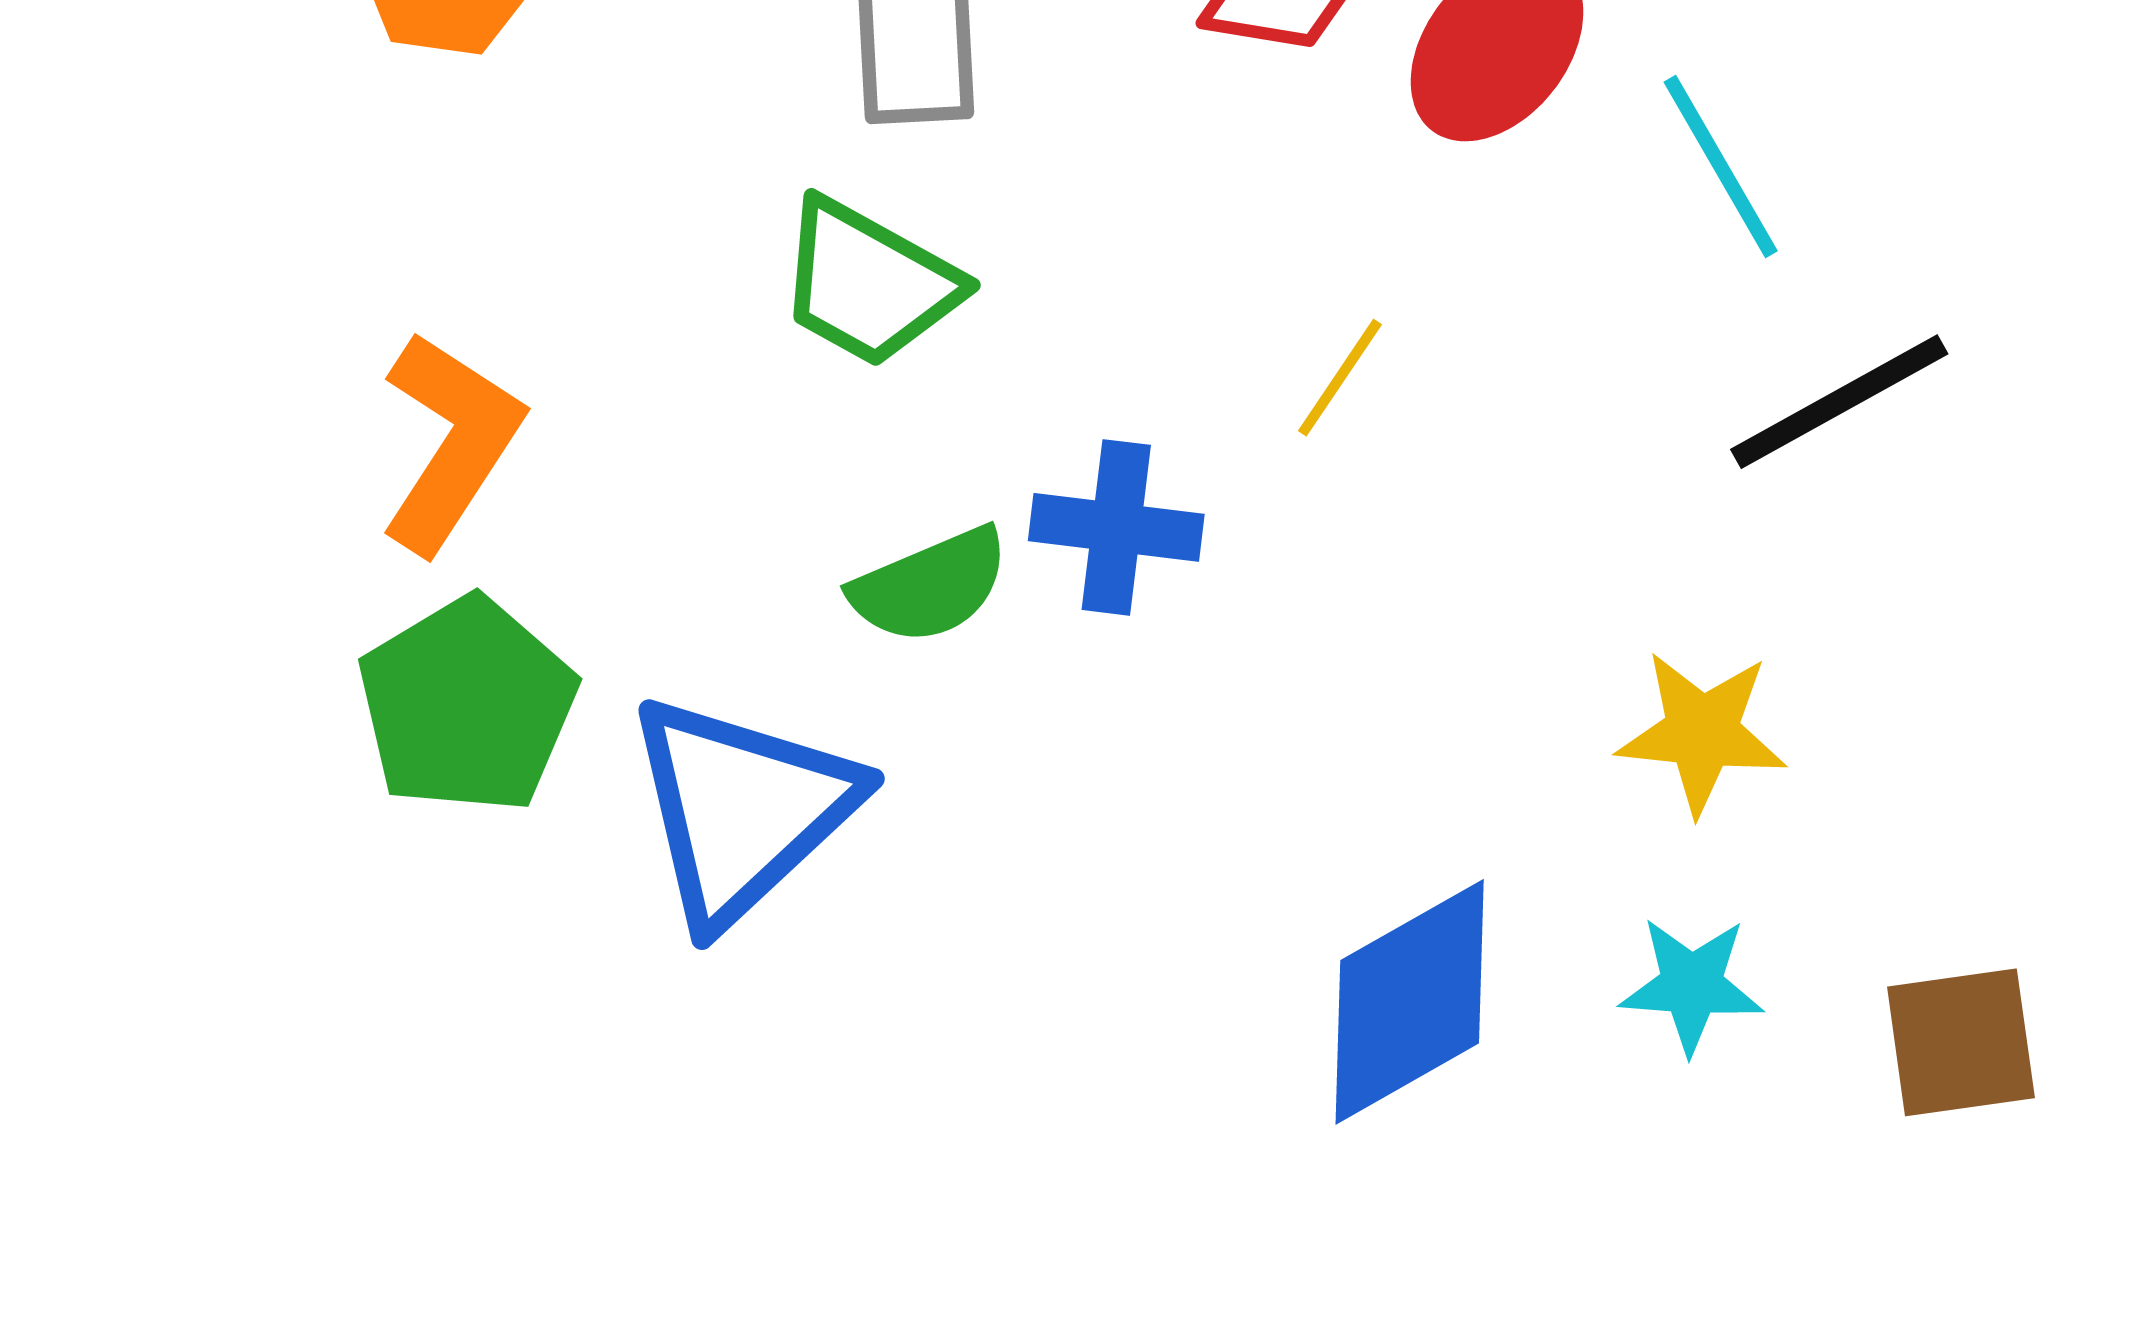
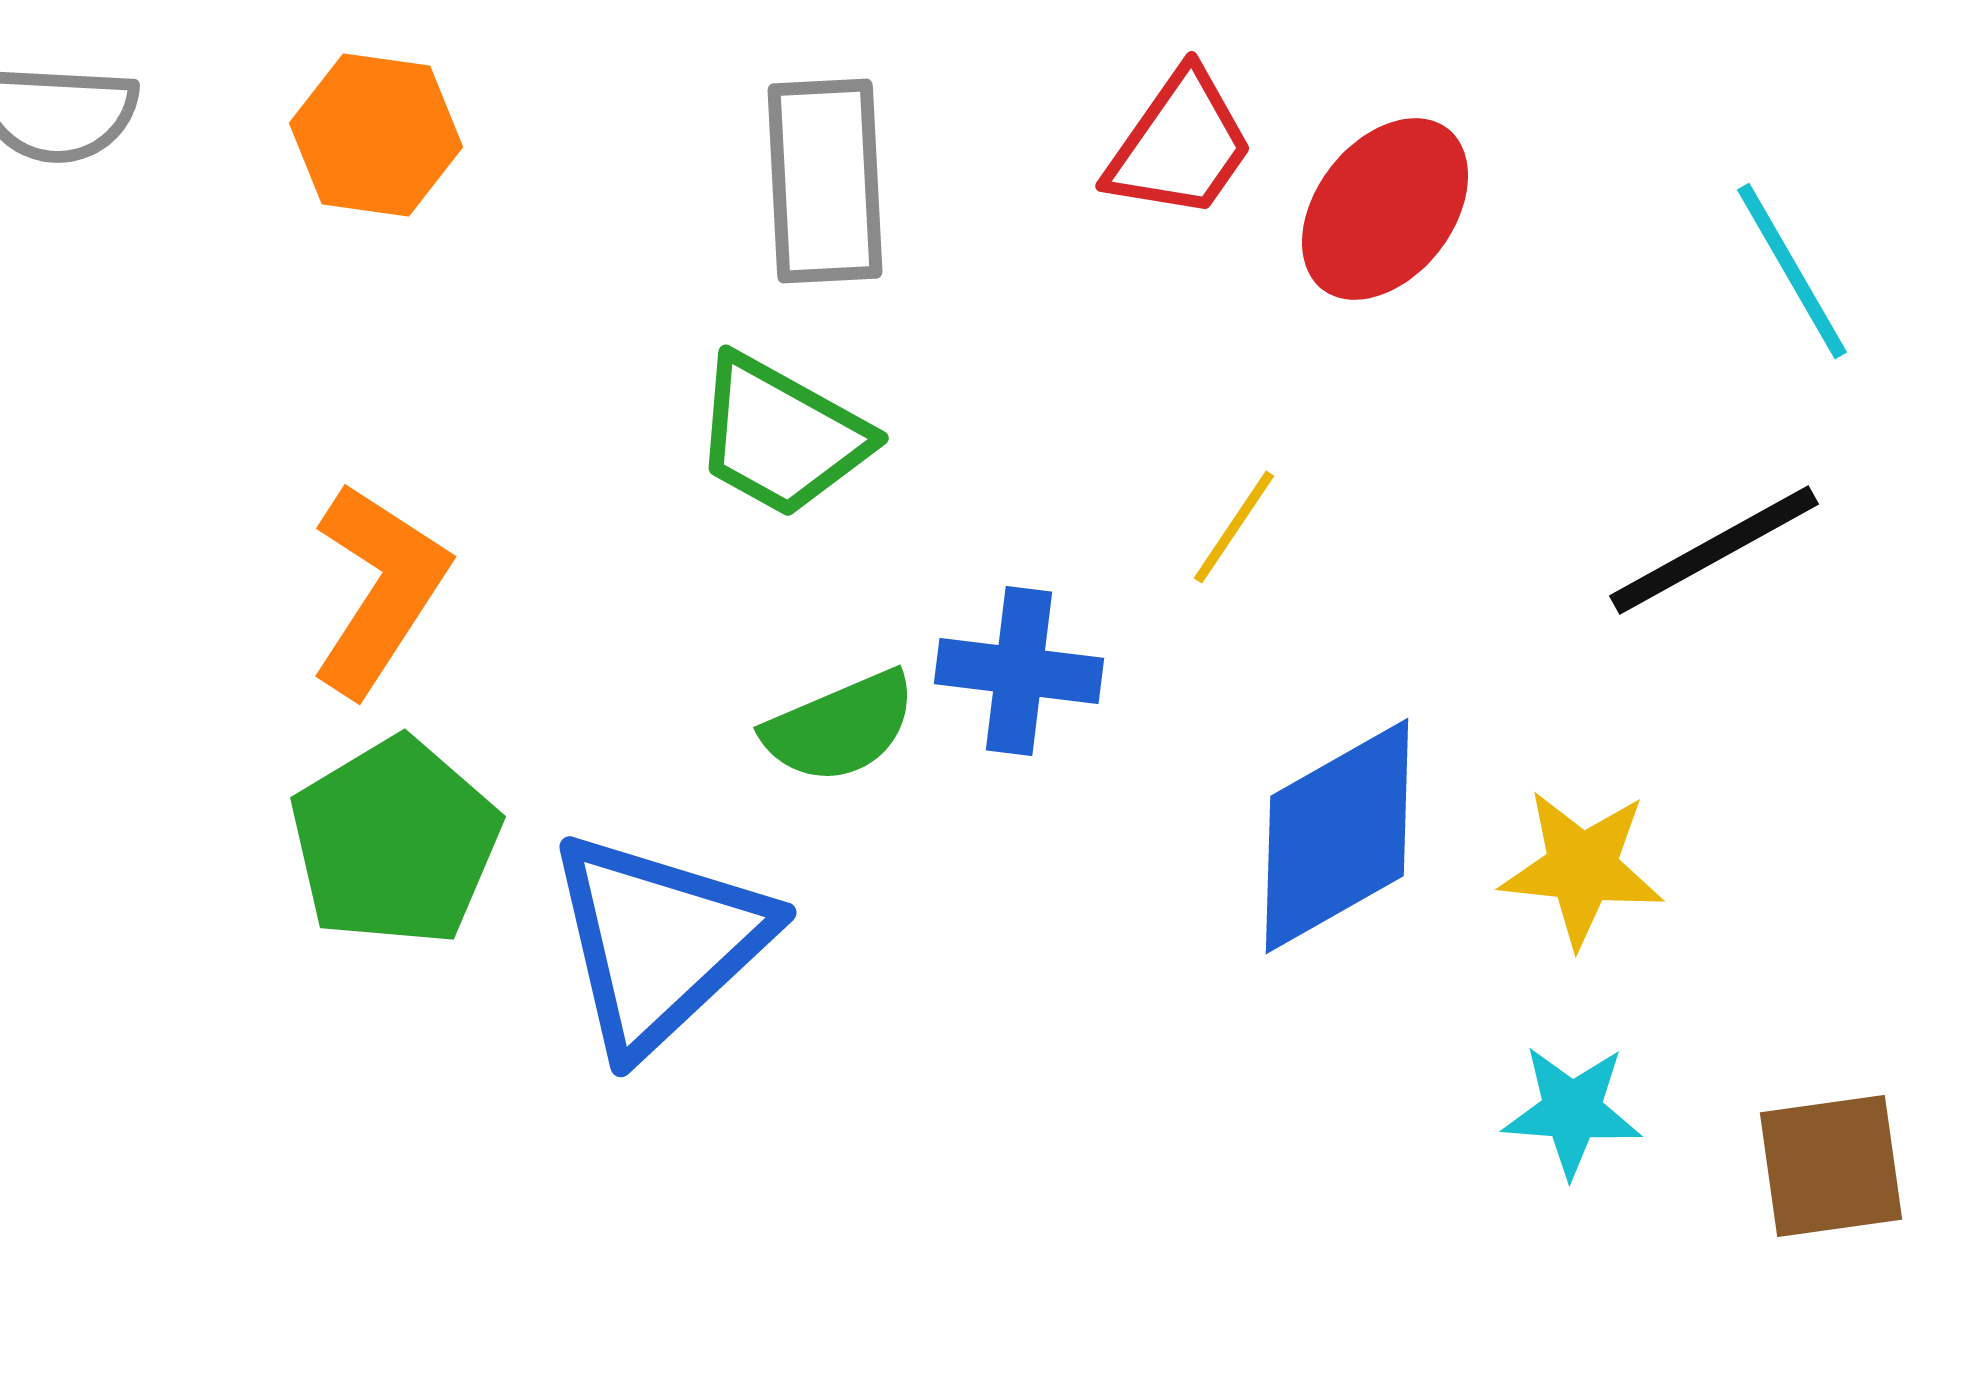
cyan line: (1721, 166) -> (1792, 271), moved
blue diamond: (1410, 1002) -> (1337, 836), moved

